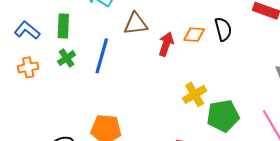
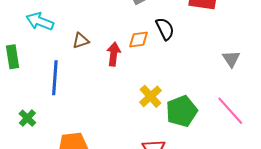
brown triangle: (136, 24) -> (81, 41), size x0.7
green cross: (67, 58) -> (27, 118), moved

